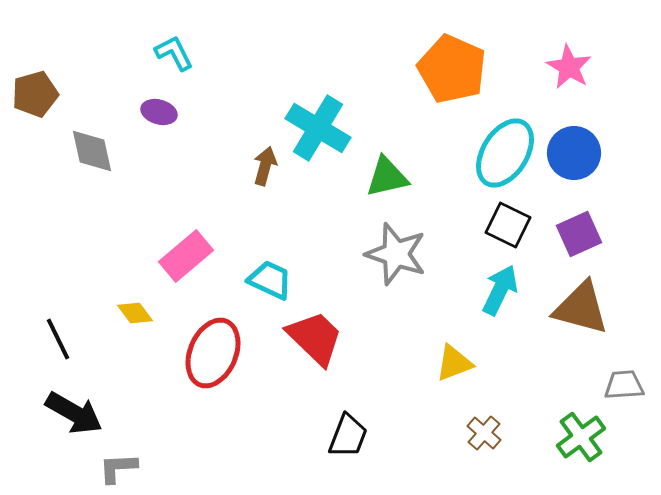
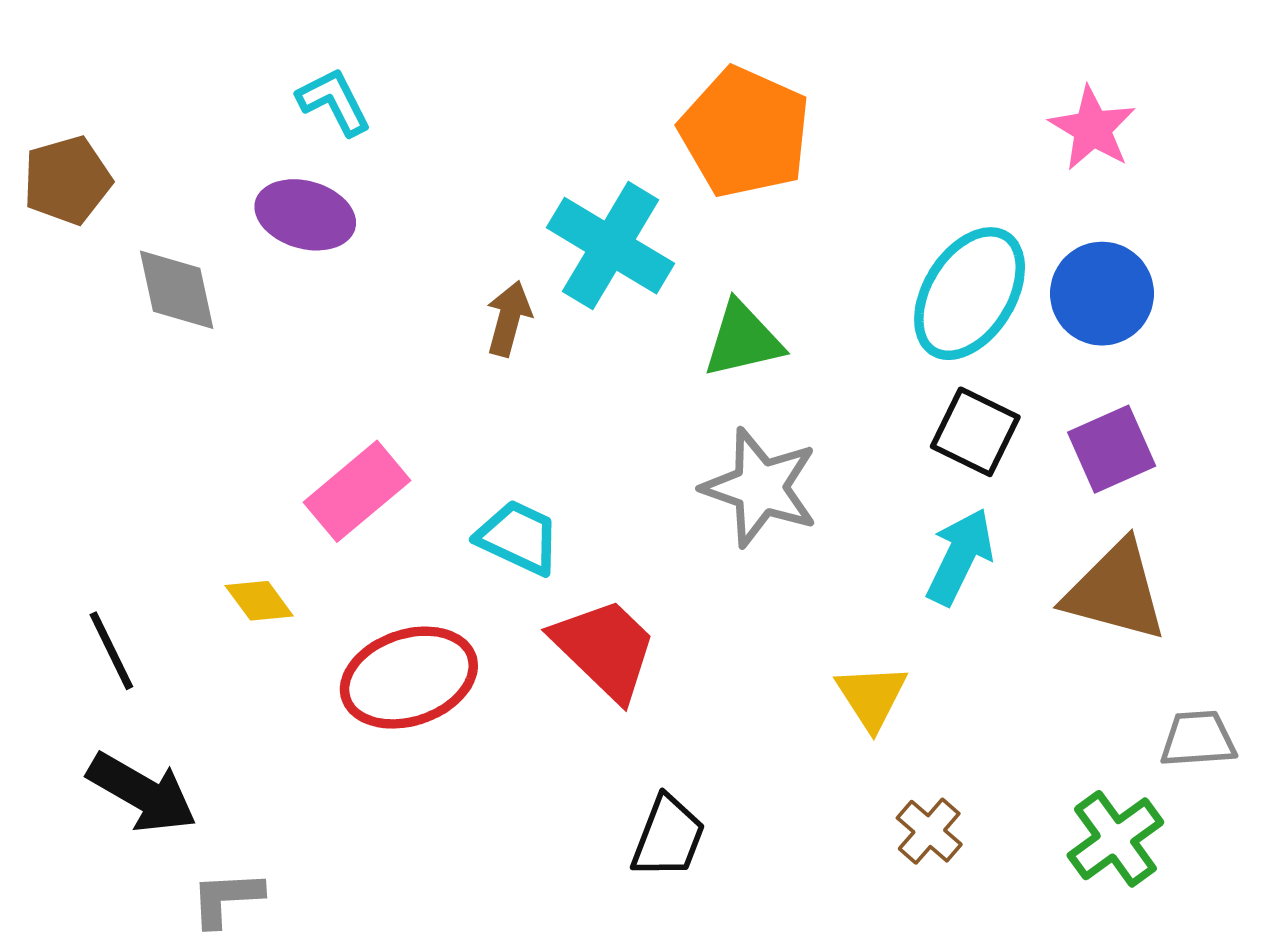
orange pentagon: (452, 69) -> (745, 132), moved
purple ellipse: (159, 112) -> (305, 215), size x1.4
red ellipse: (213, 353) -> (409, 678), turned 48
yellow triangle: (454, 363) -> (872, 697), turned -42

